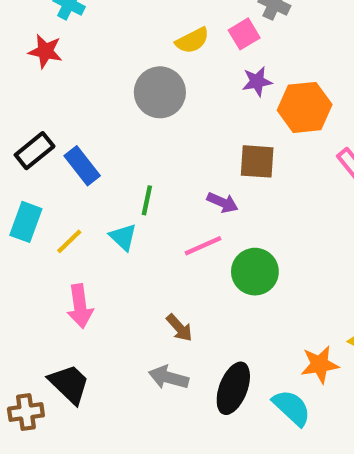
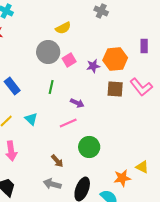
pink square: (244, 34) -> (69, 60), moved
purple star: (257, 82) -> (93, 66), moved
brown square: (257, 161) -> (115, 89), moved
green line: (147, 200) -> (51, 87), moved
green circle: (255, 272) -> (89, 147), moved

